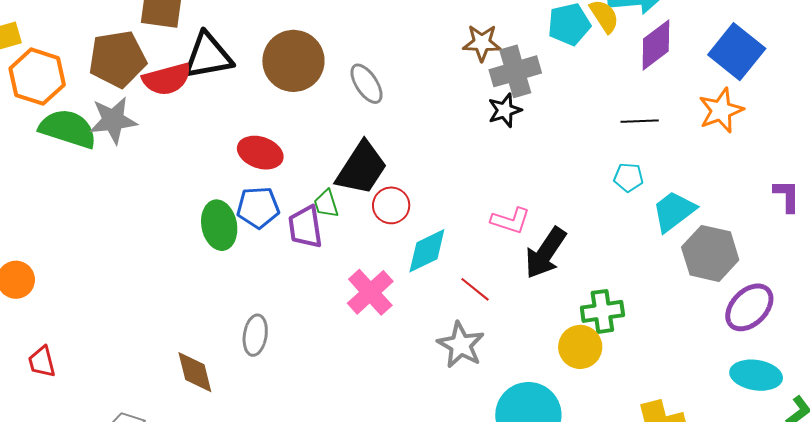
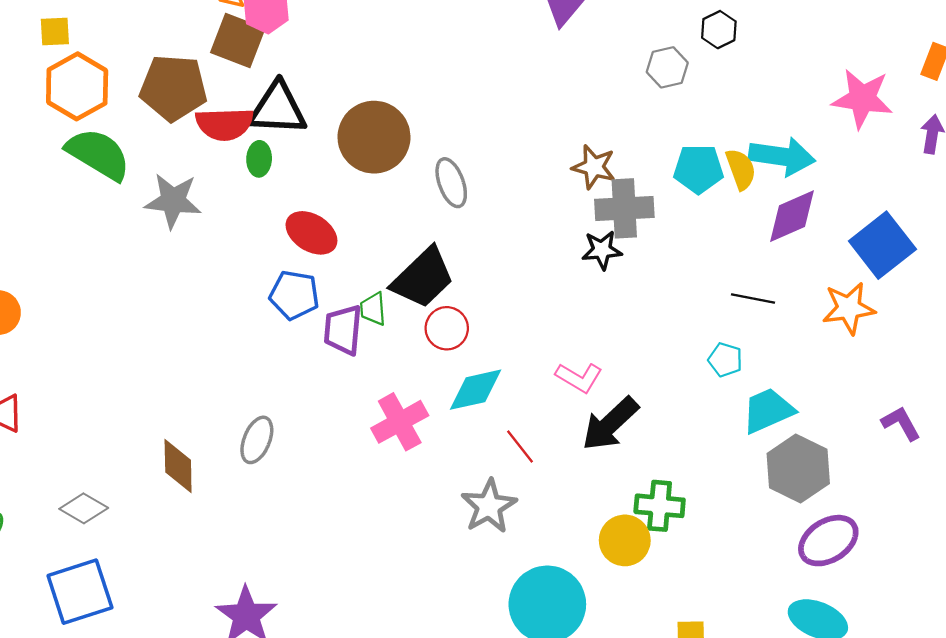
gray star: (113, 120) -> (173, 201), moved
purple L-shape: (787, 196) -> (901, 423), turned -42
green ellipse: (219, 225) -> (259, 159), moved, size x0.6

